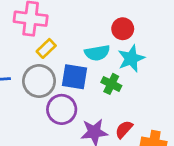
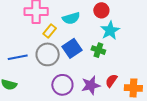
cyan semicircle: (97, 53) -> (71, 18), moved
blue square: (74, 77) -> (72, 48), turned -36
purple circle: (62, 109) -> (62, 85), moved

